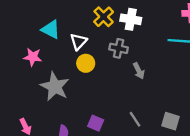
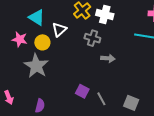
yellow circle: (86, 63) -> (42, 42), moved
gray arrow: (139, 71) -> (108, 58), turned -64
purple square: (96, 123) -> (82, 91), moved

